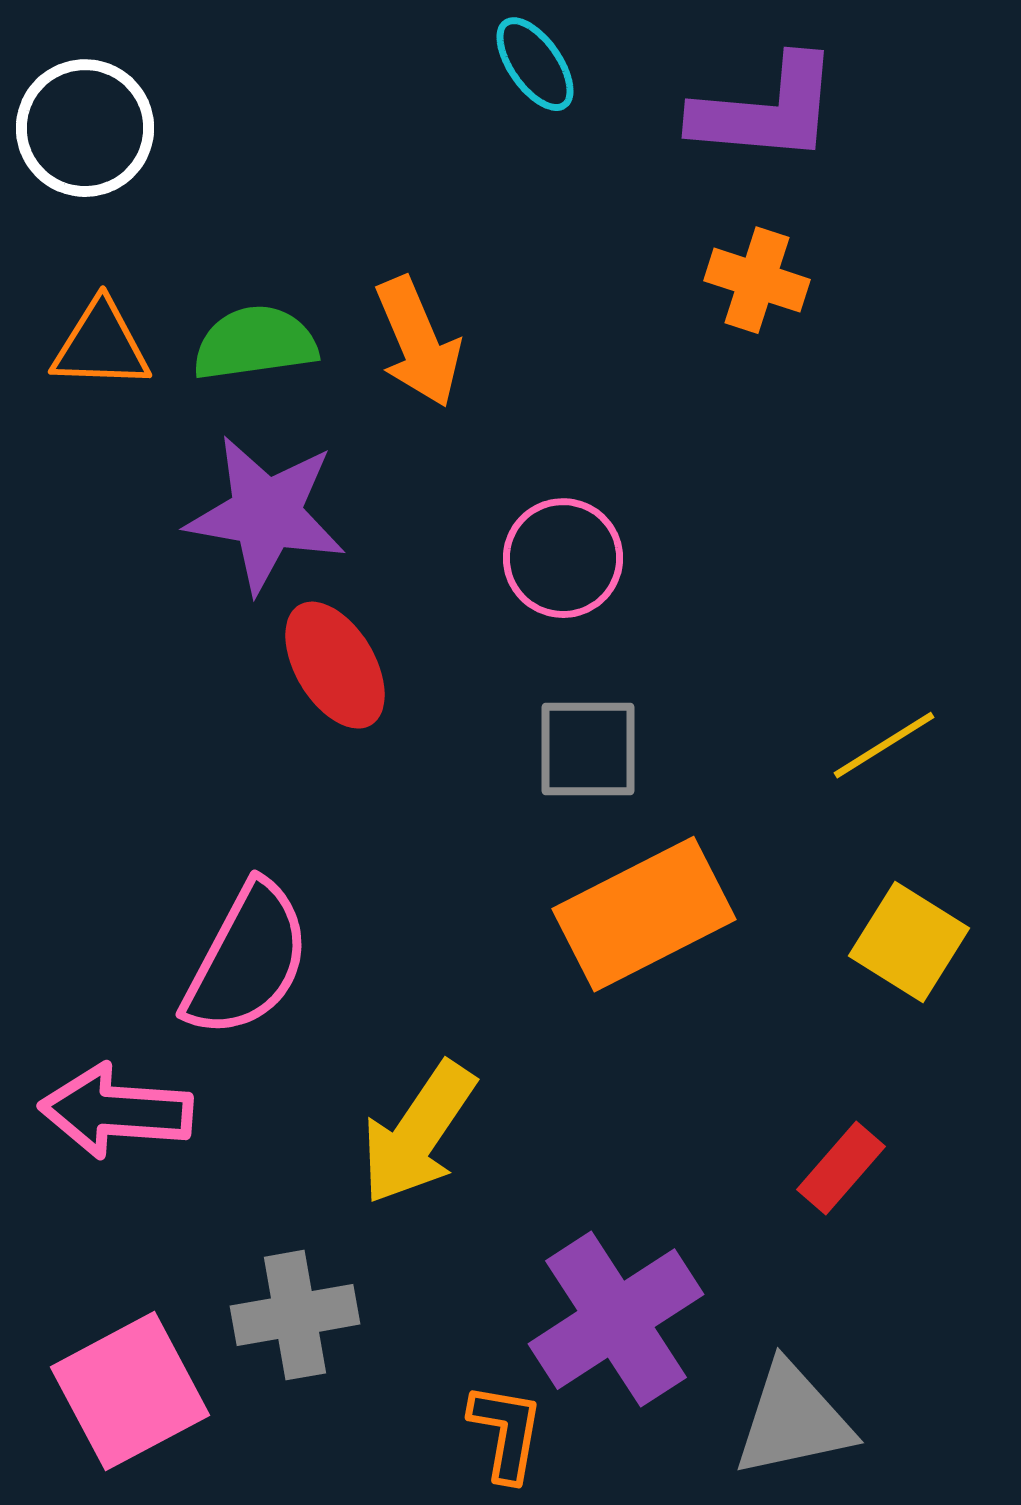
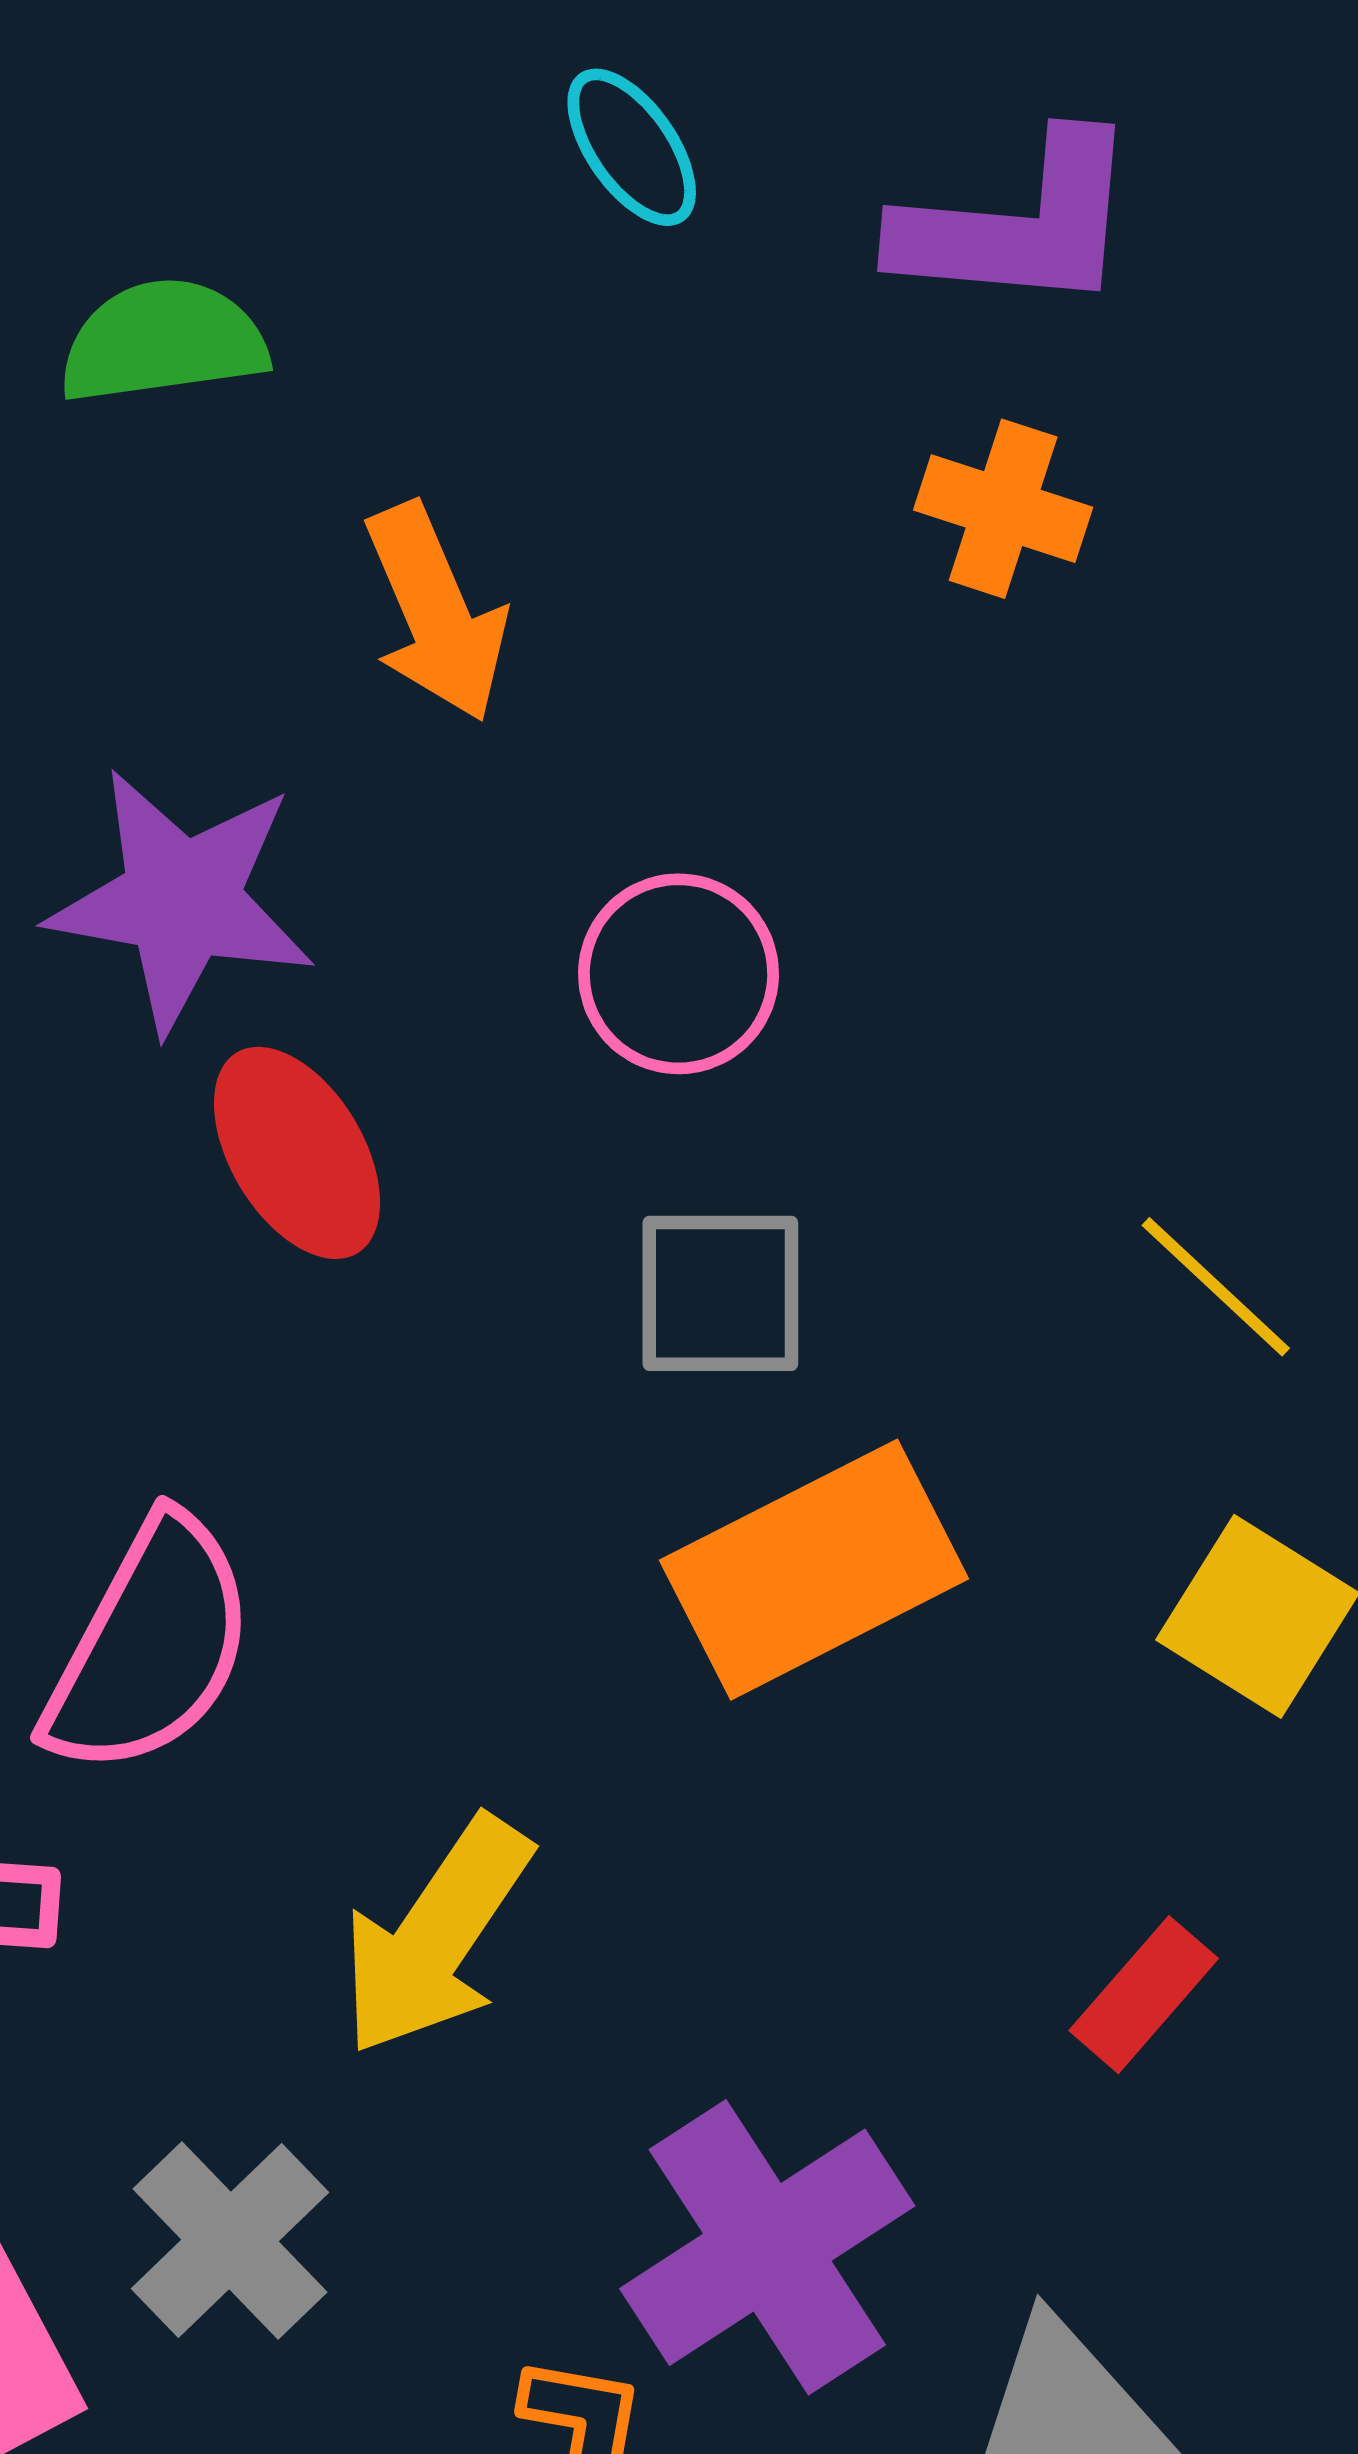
green semicircle: (255, 343) -> (163, 341), moved
yellow line: (884, 745) -> (1216, 1287), turned 75
gray cross: (295, 1315) -> (230, 2241), turned -34

